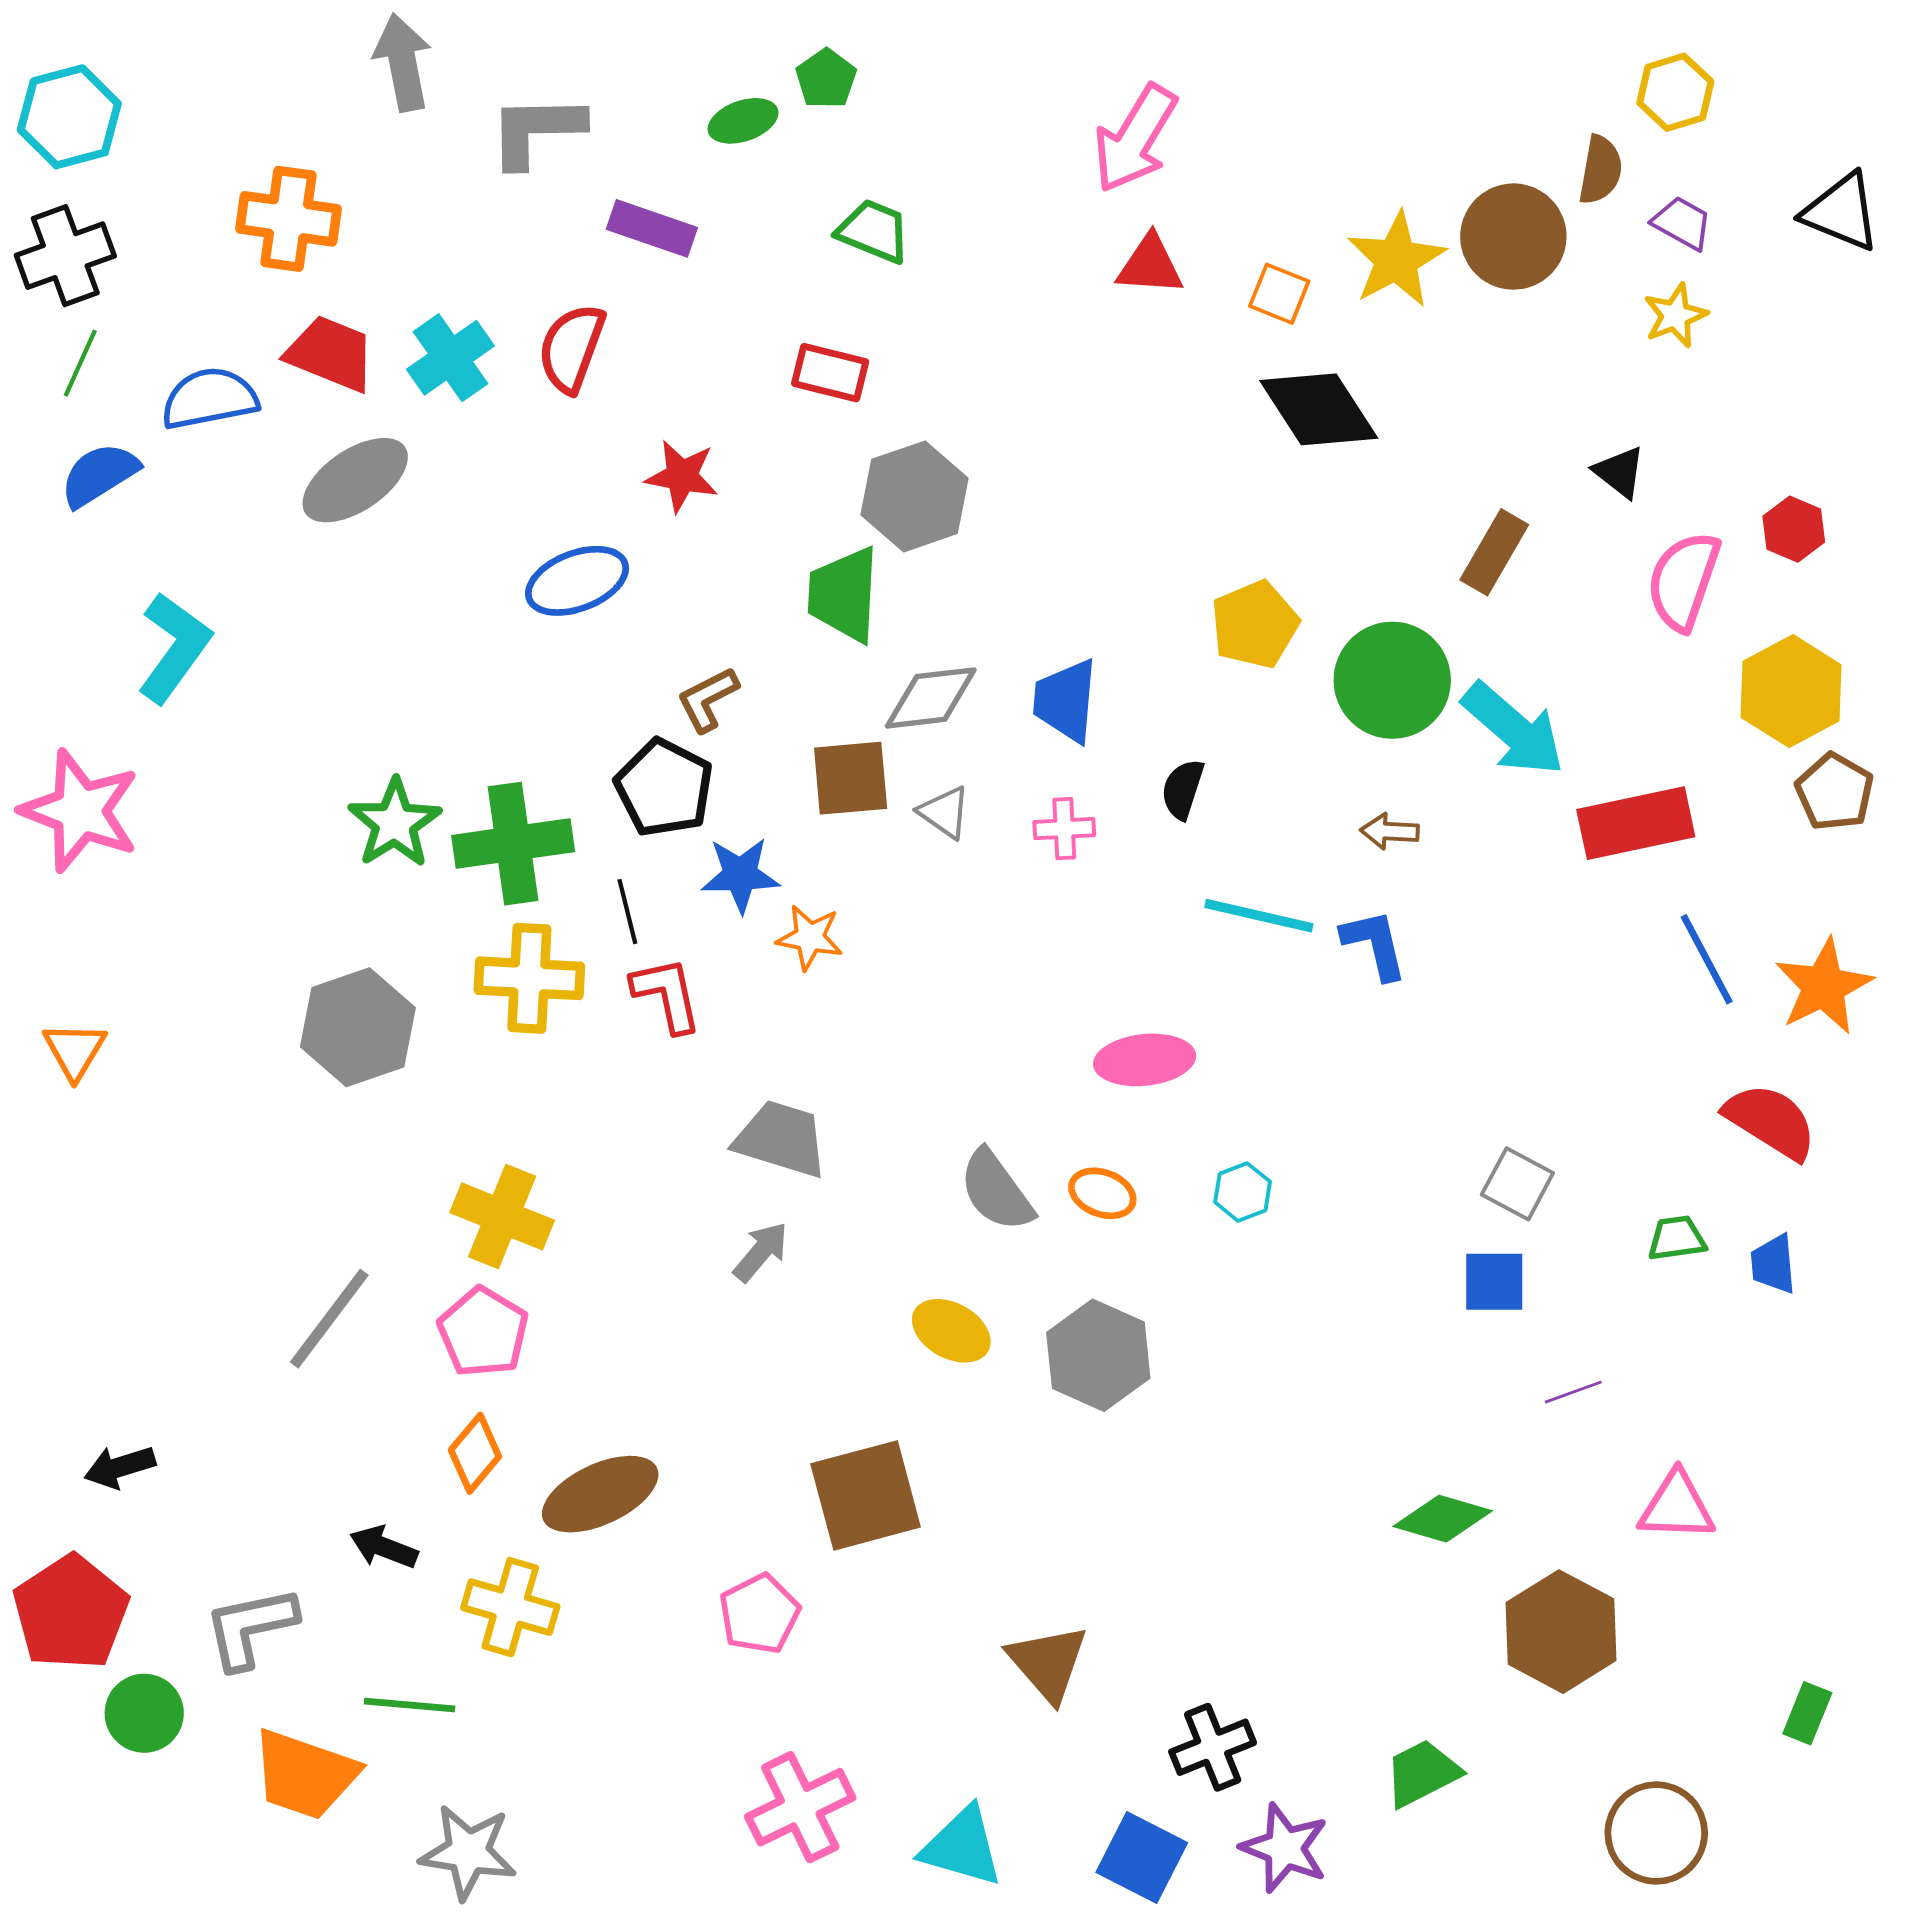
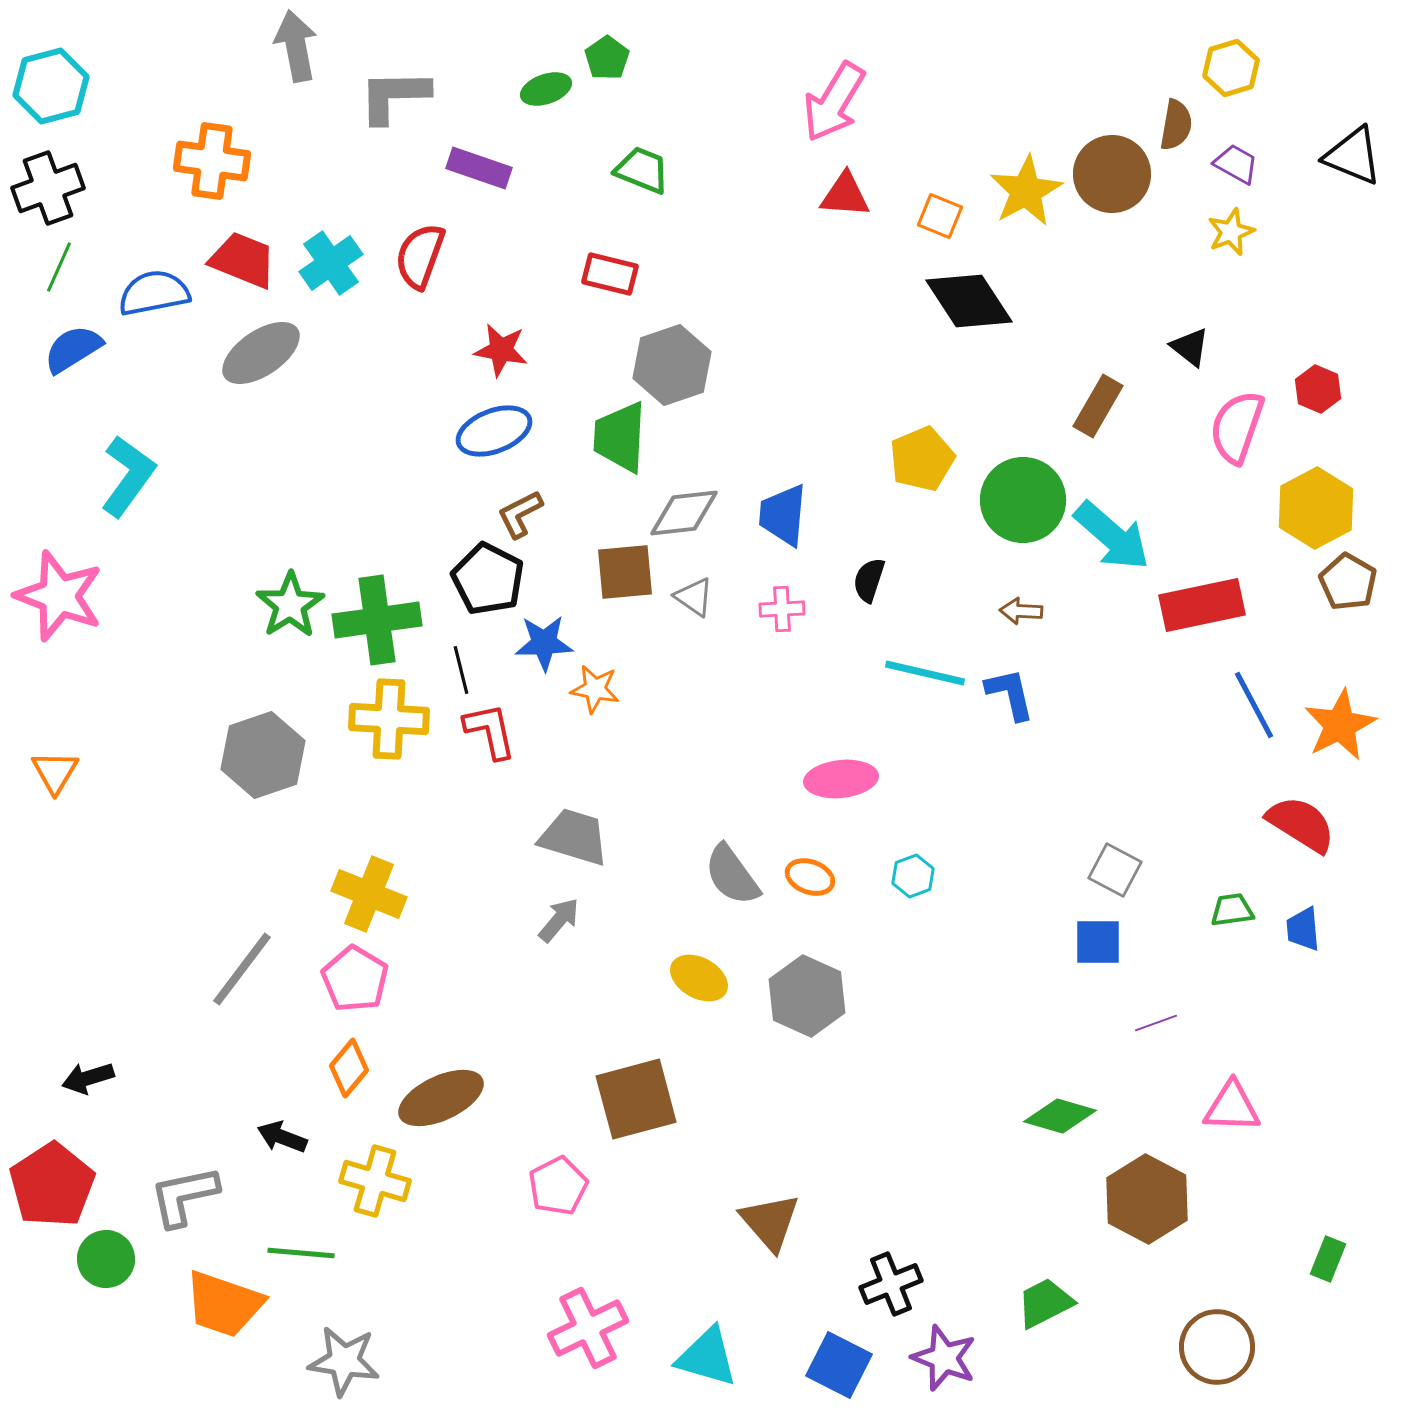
blue ellipse: (577, 581) -> (494, 431), moved

